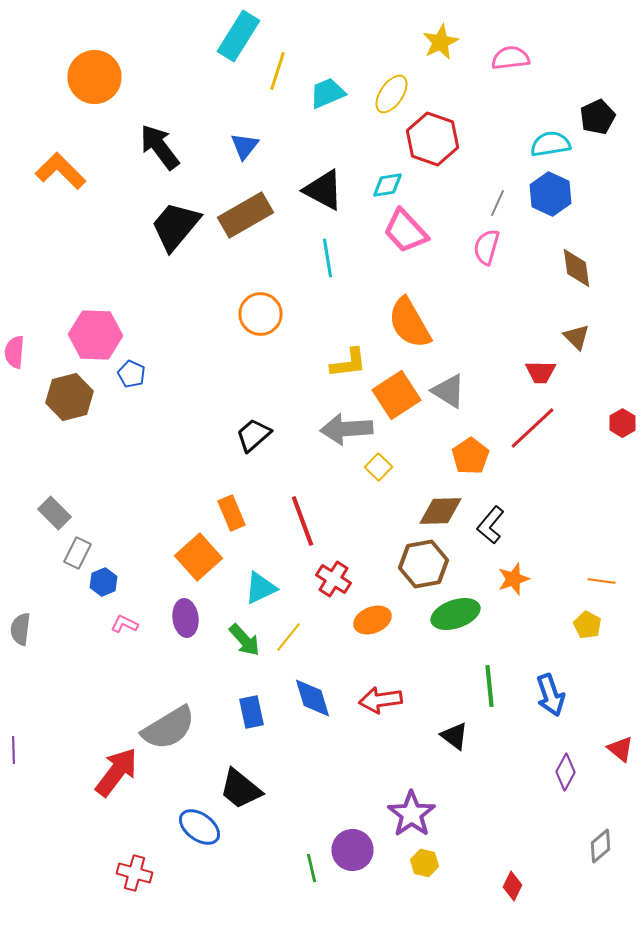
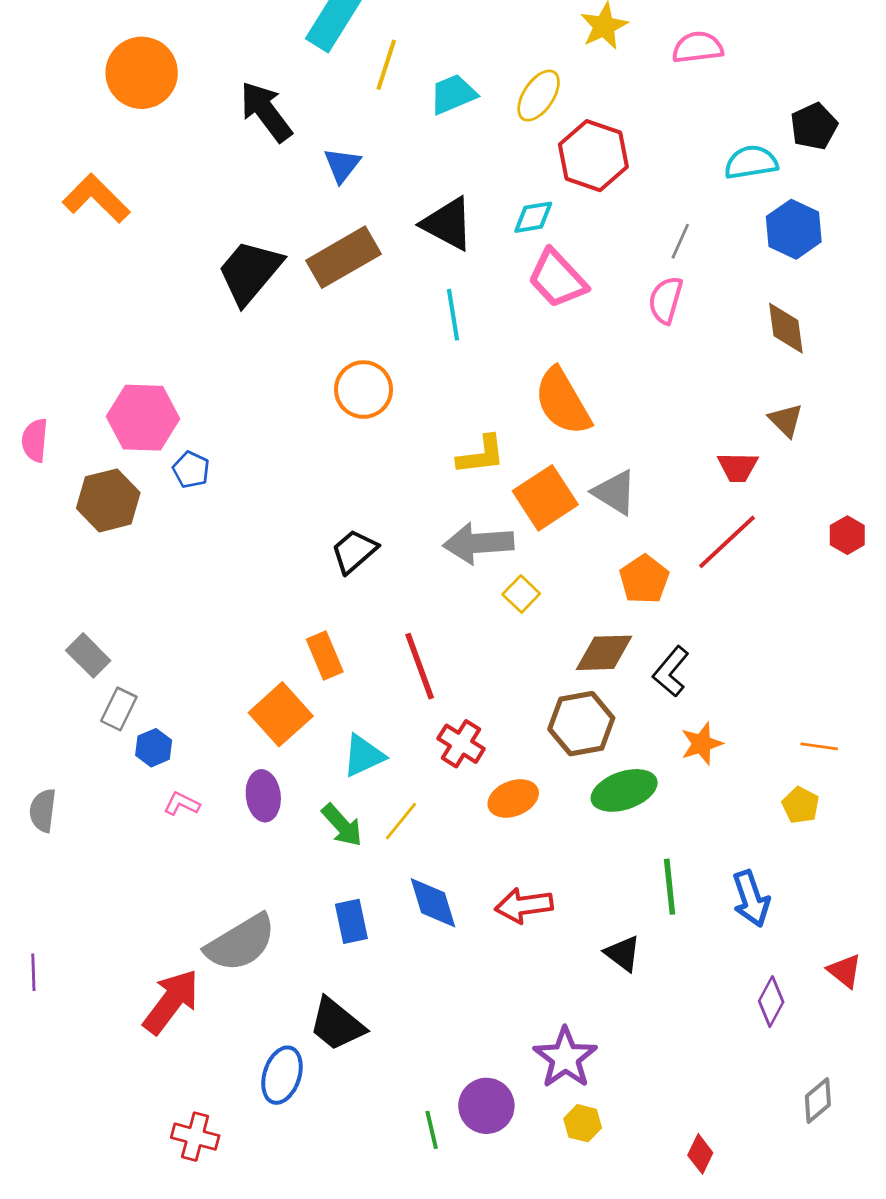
black arrow: (160, 147) -> (266, 112), moved
blue hexagon: (550, 194) -> (794, 229), moved
blue ellipse: (200, 827) -> (282, 1075), turned 72

